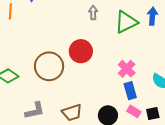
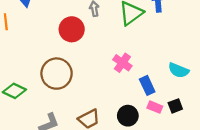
red circle: (81, 51) -> (72, 29), moved
pink cross: (127, 69) -> (122, 63), moved

